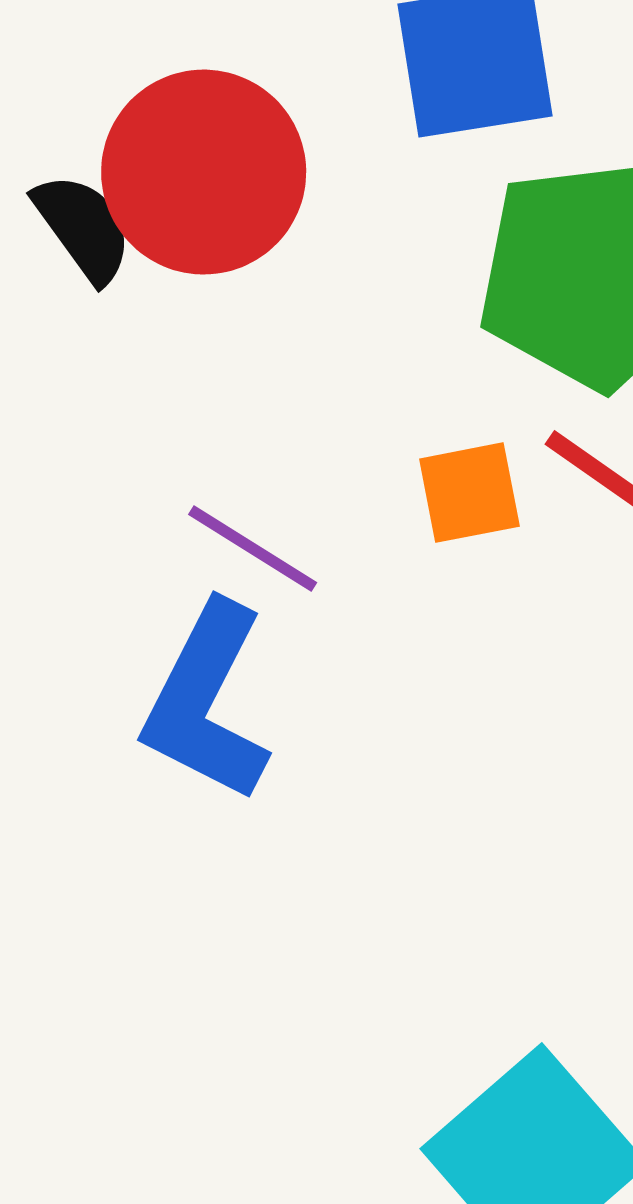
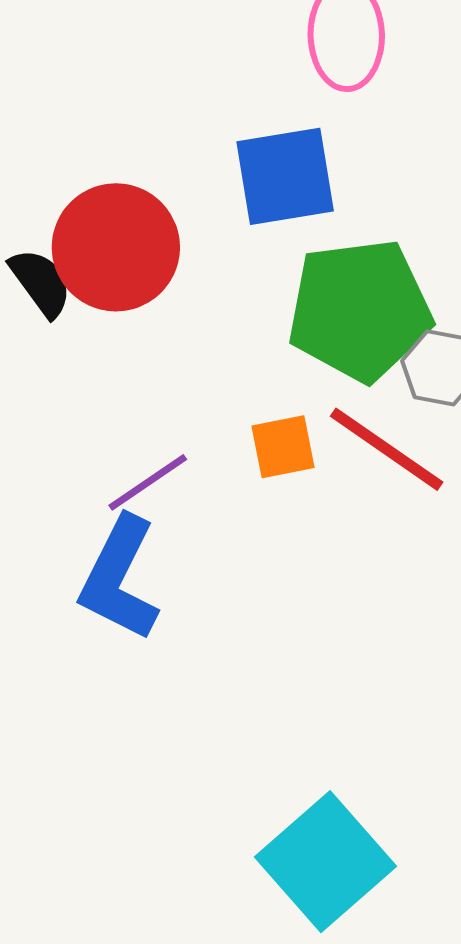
purple line: (253, 548) -> (148, 482), turned -66

